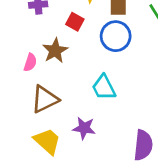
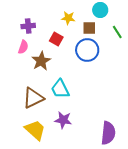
pink semicircle: (30, 62) -> (23, 47), moved
cyan trapezoid: (104, 87) -> (60, 89), moved

